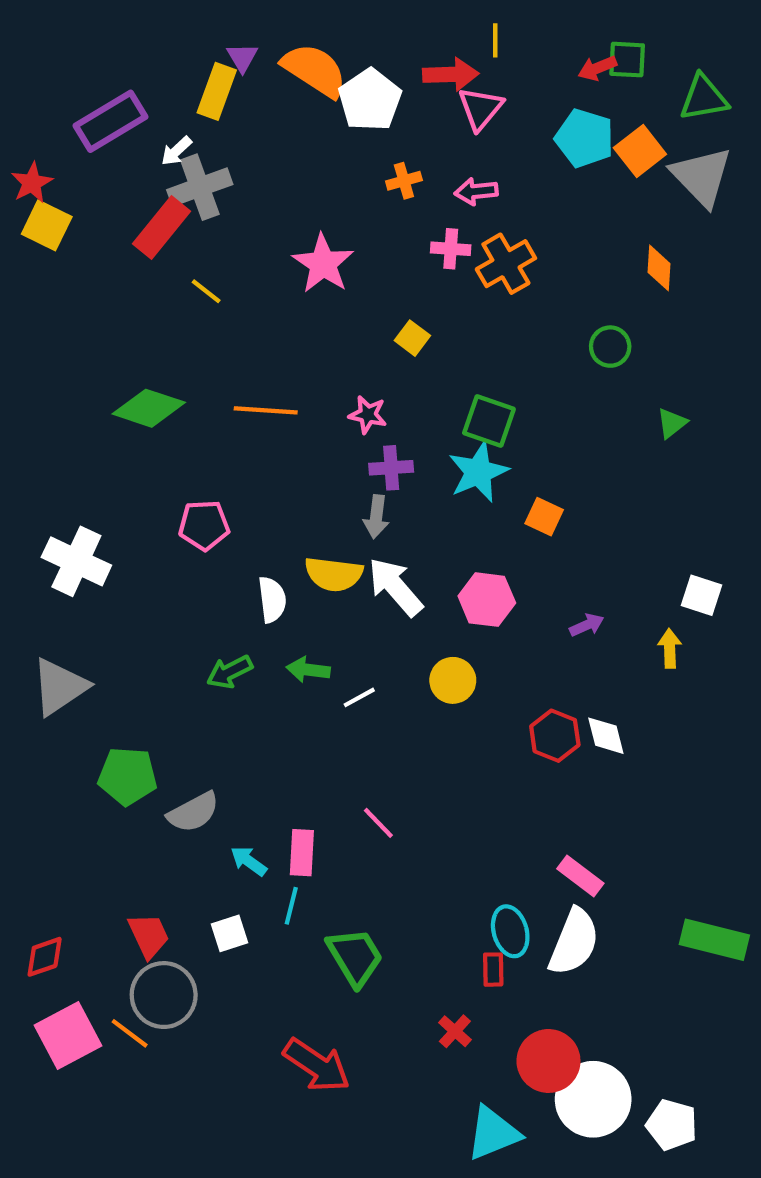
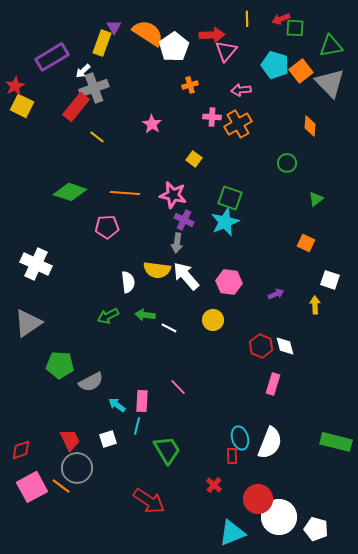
yellow line: (495, 40) -> (247, 19), moved
red arrow: (597, 68) -> (281, 19), moved
pink arrow: (476, 191) -> (241, 90), moved
pink star: (323, 264) -> (152, 124), size x0.7
pink star: (368, 415) -> (173, 195), size x1.5
purple cross: (391, 468) -> (184, 220), turned 30
orange square: (544, 517) -> (306, 243), moved
pink pentagon: (204, 525) -> (107, 227), moved
white line: (359, 697) -> (169, 328), turned 56
pink rectangle: (580, 876) -> (273, 384), moved, turned 70

